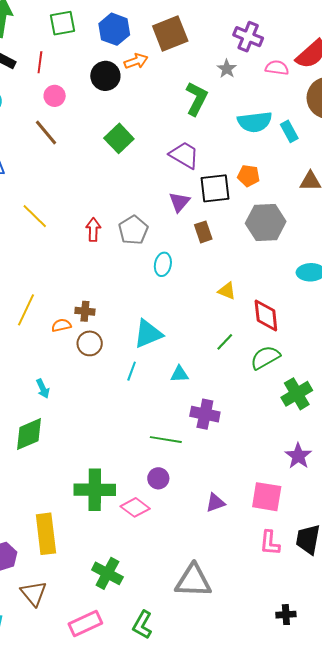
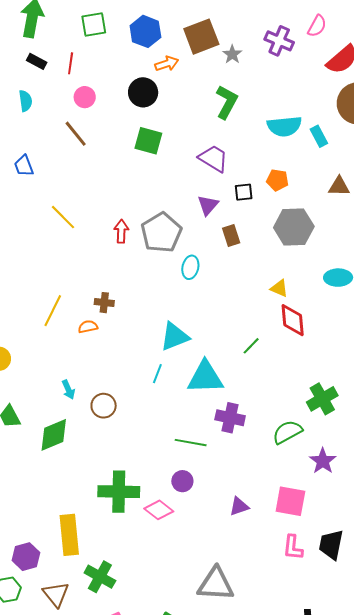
pink semicircle: (277, 68) -> (317, 26), moved, turned 110
gray star: (227, 69) -> (232, 54), moved
black circle: (105, 76) -> (143, 92), moved
green square: (119, 138) -> (148, 141), turned -32
black square: (215, 188) -> (244, 192), size x0.6
gray pentagon: (133, 230) -> (161, 233), size x1.4
yellow triangle: (227, 291) -> (279, 288), moved
brown cross: (85, 311) -> (104, 303), moved
brown circle: (90, 343) -> (104, 406), moved
green semicircle: (265, 358) -> (287, 432), moved
cyan triangle: (179, 374) -> (205, 377), size x2.0
green cross: (107, 573) -> (100, 577), moved

